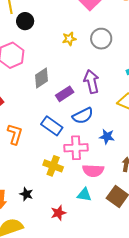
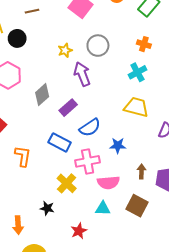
purple arrow: (92, 82) -> (82, 74), moved
yellow cross: (53, 166) -> (67, 183), turned 30
black star: (26, 194) -> (47, 208), moved

